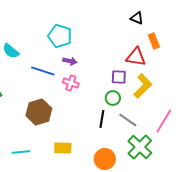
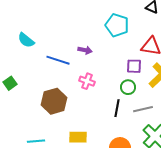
cyan pentagon: (60, 36) -> (117, 25), moved
pink cross: (71, 83) -> (87, 81), moved
gray line: (128, 120) -> (143, 109), turned -48

